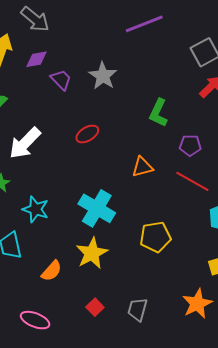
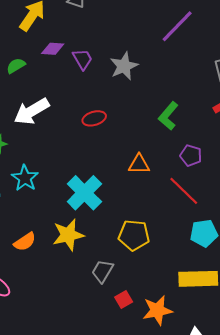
purple line: (144, 24) -> (177, 26), turned -39
purple diamond: (37, 59) -> (53, 49), moved
red square: (95, 307) -> (124, 299), moved
gray trapezoid: (138, 309) -> (102, 271), moved

